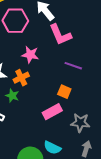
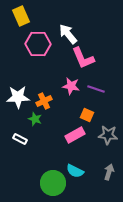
pink star: (30, 55) -> (71, 86), moved
gray star: (80, 123) -> (108, 135), moved

